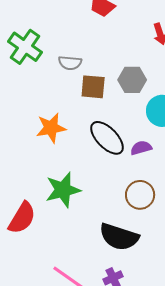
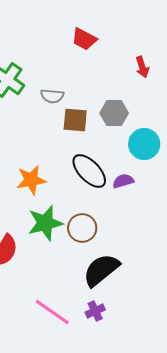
orange star: (51, 128) -> (31, 180), moved
brown circle: (140, 195) -> (82, 228), moved
black semicircle: (119, 237) -> (101, 270), turned 123

